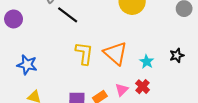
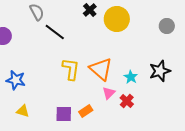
black star: (177, 55) -> (160, 71), size x1.5
pink triangle: (122, 90) -> (109, 93), moved

